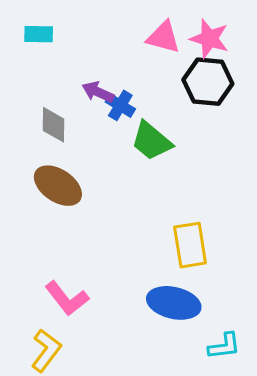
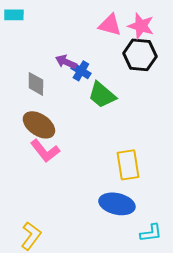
cyan rectangle: (39, 34) -> (14, 15), moved
pink L-shape: (67, 298) -> (45, 151), moved

